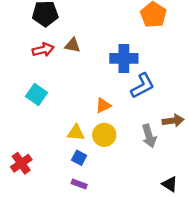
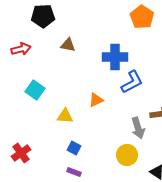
red arrow: (43, 50) -> (21, 49), moved
yellow triangle: (76, 133) -> (65, 116), moved
yellow circle: (104, 135) -> (127, 155), moved

